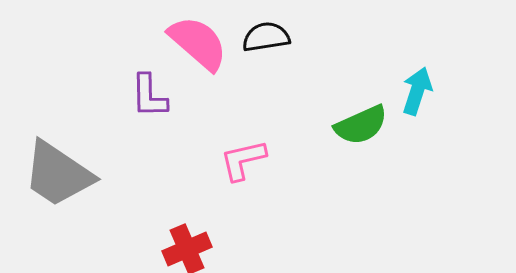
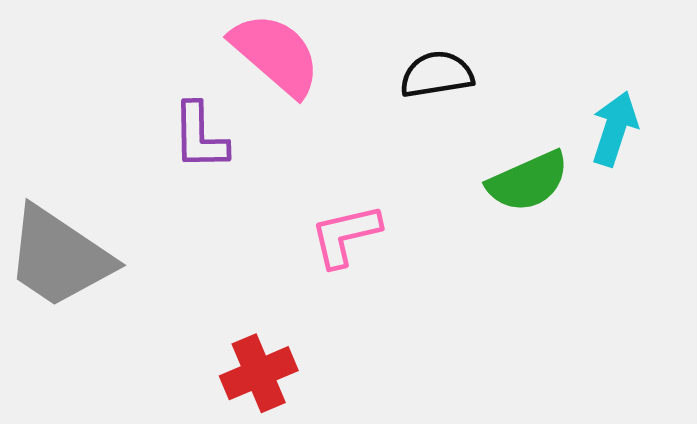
black semicircle: (266, 37) -> (437, 74), moved

